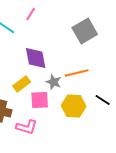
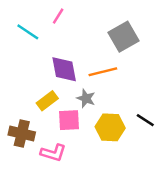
orange line: (77, 73) -> (103, 72), moved

